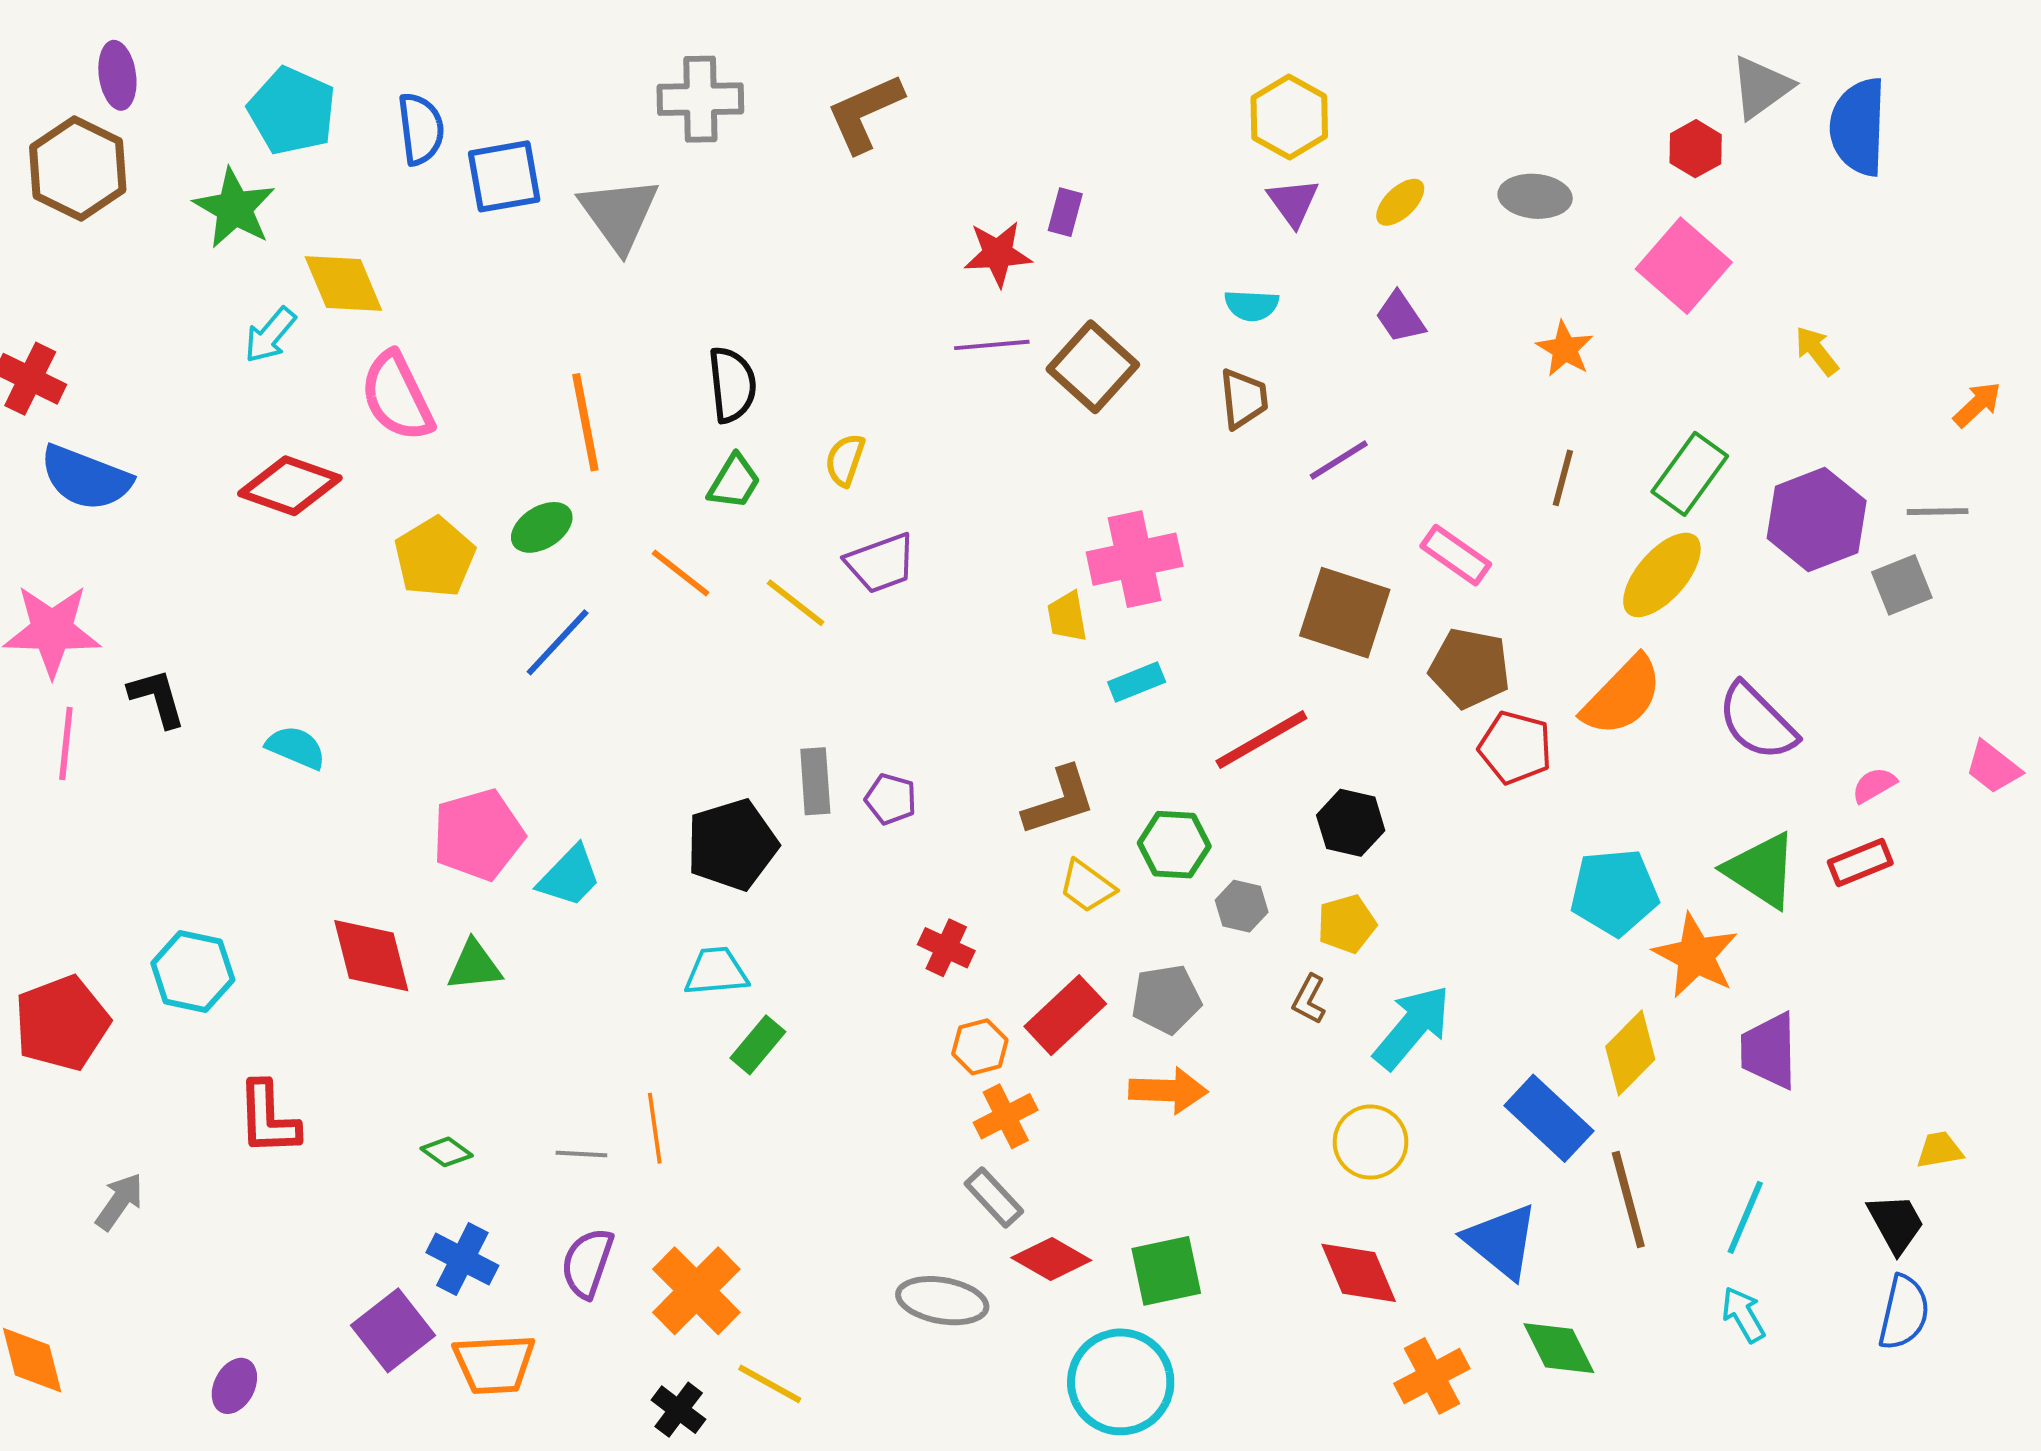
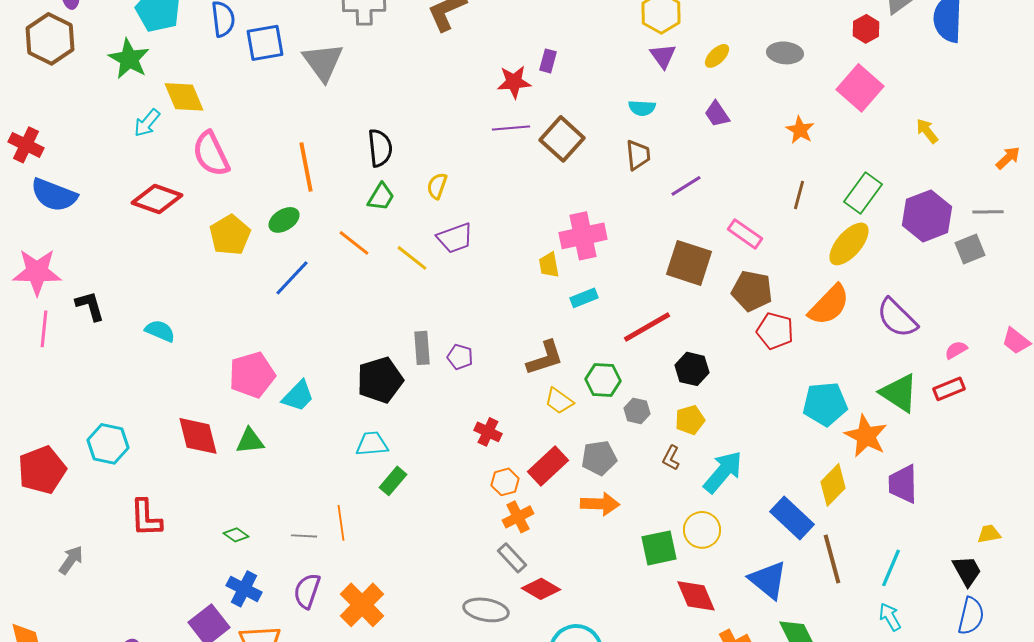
green square: (1166, 1271) -> (659, 548), moved

